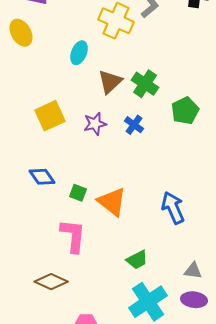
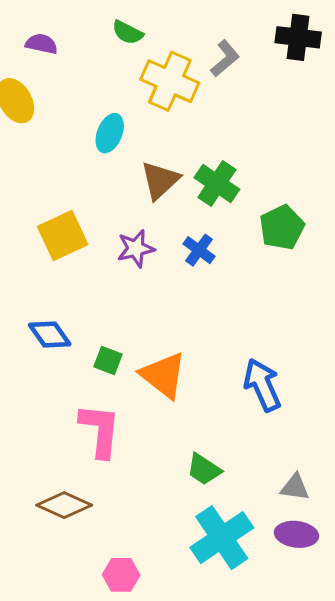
green trapezoid: (137, 260) -> (204, 469), turned 60

